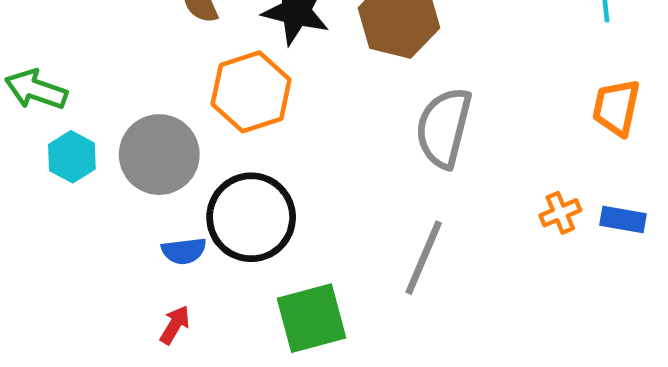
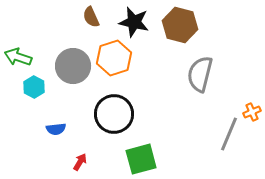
gray circle: (159, 155) -> (73, 66), moved
blue semicircle: (184, 251) -> (56, 129), moved
gray line: (424, 258) -> (229, 134), moved

